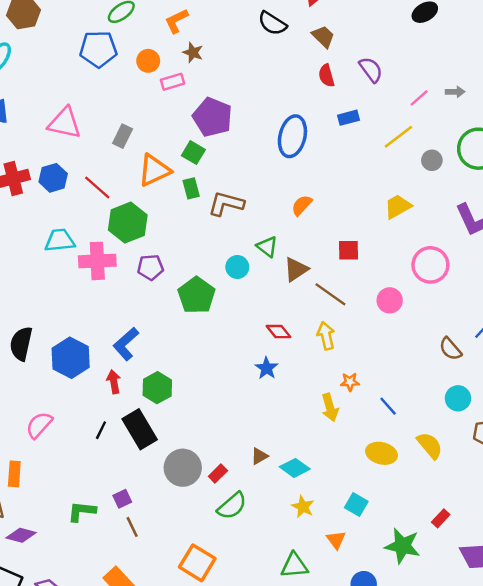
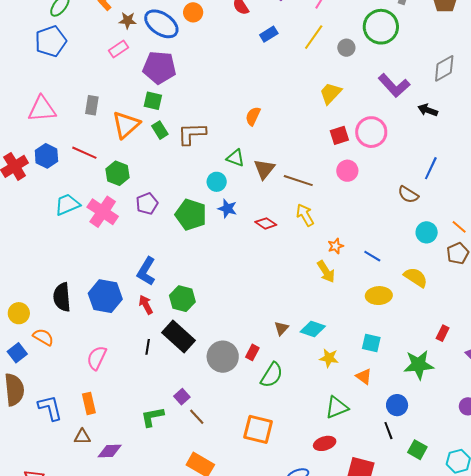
orange circle: (148, 61) -> (193, 12), moved
blue ellipse: (292, 136) -> (161, 24), moved, turned -52
green hexagon: (128, 223) -> (118, 173), size x0.7
red square: (348, 250) -> (339, 135), moved
pink cross: (97, 261) -> (103, 212), turned -36
blue star: (267, 368) -> (227, 209), moved

